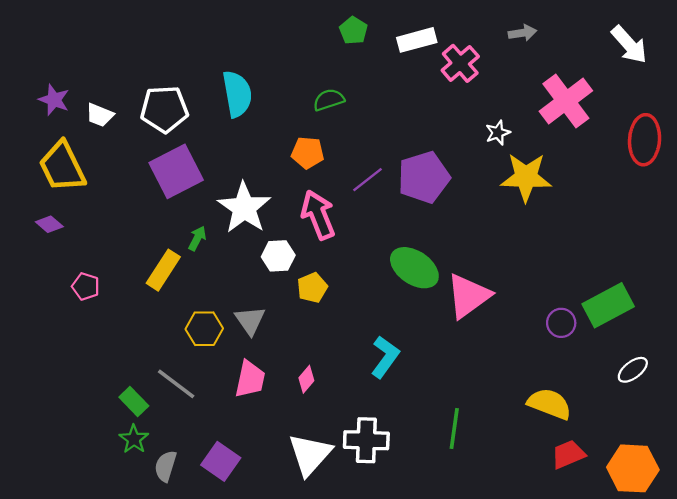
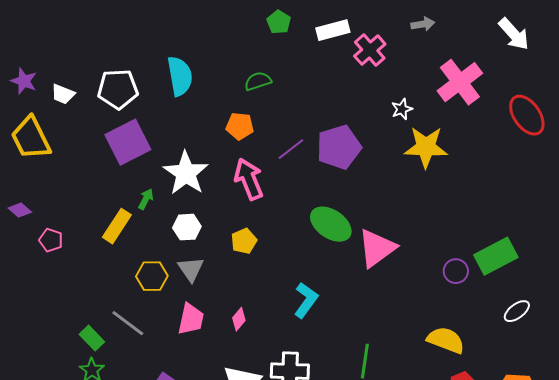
red ellipse: (645, 140) -> (527, 115), turned -39
purple diamond: (49, 224) -> (20, 210), moved
white hexagon: (278, 256) -> (187, 227), moved

